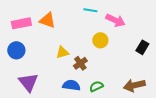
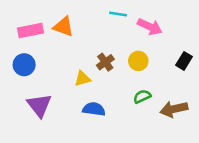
yellow circle: (100, 40) -> (138, 61), moved
yellow triangle: (62, 52) -> (82, 79), moved
brown cross: (80, 63) -> (105, 62), moved
green semicircle: (96, 86) -> (142, 96), moved

